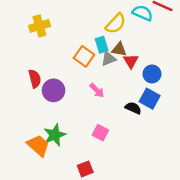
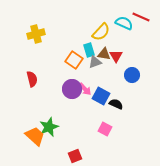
red triangle: (131, 61) -> (116, 56), moved
purple circle: (54, 90) -> (72, 89), moved
blue square: (150, 99) -> (101, 96), moved
pink square: (100, 133) -> (105, 129), moved

